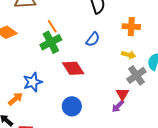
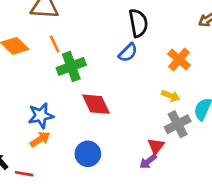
orange line: (52, 26) -> (55, 44), moved
orange cross: (131, 27) -> (179, 59), turned 30
blue semicircle: (93, 39) -> (128, 53), moved
orange arrow: (15, 99) -> (40, 139), moved

